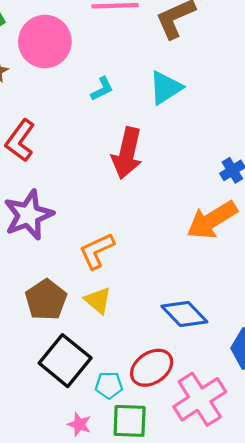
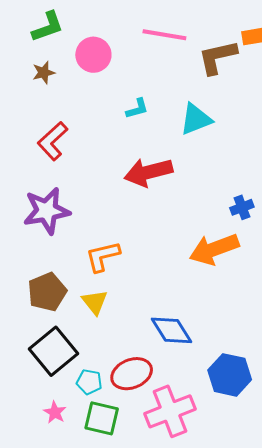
pink circle: (45, 42) -> (93, 55), size x0.7
red arrow: (127, 153) -> (148, 172), turned 51

